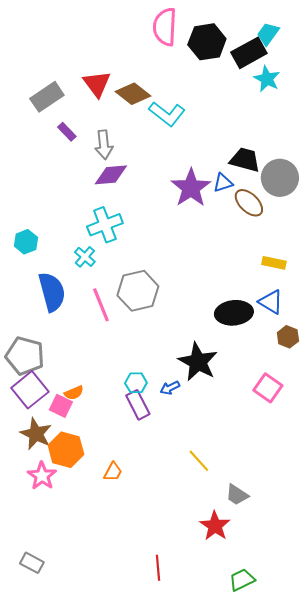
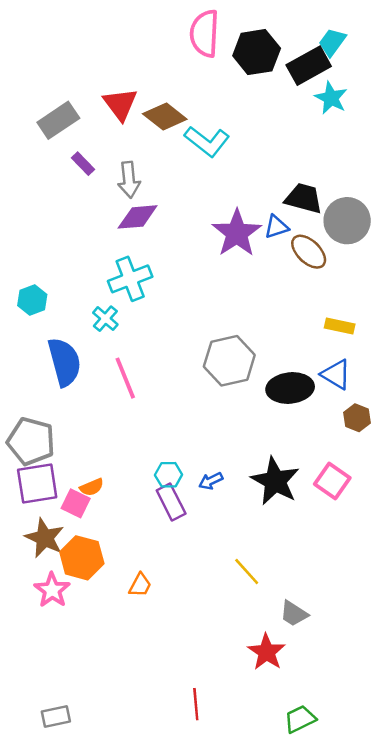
gray hexagon: (138, 291) -> (229, 361), moved
black star: (198, 362) -> (275, 481), moved
purple square: (30, 390) -> (37, 483), turned 30
gray rectangle: (32, 563) -> (56, 716), moved, turned -40

